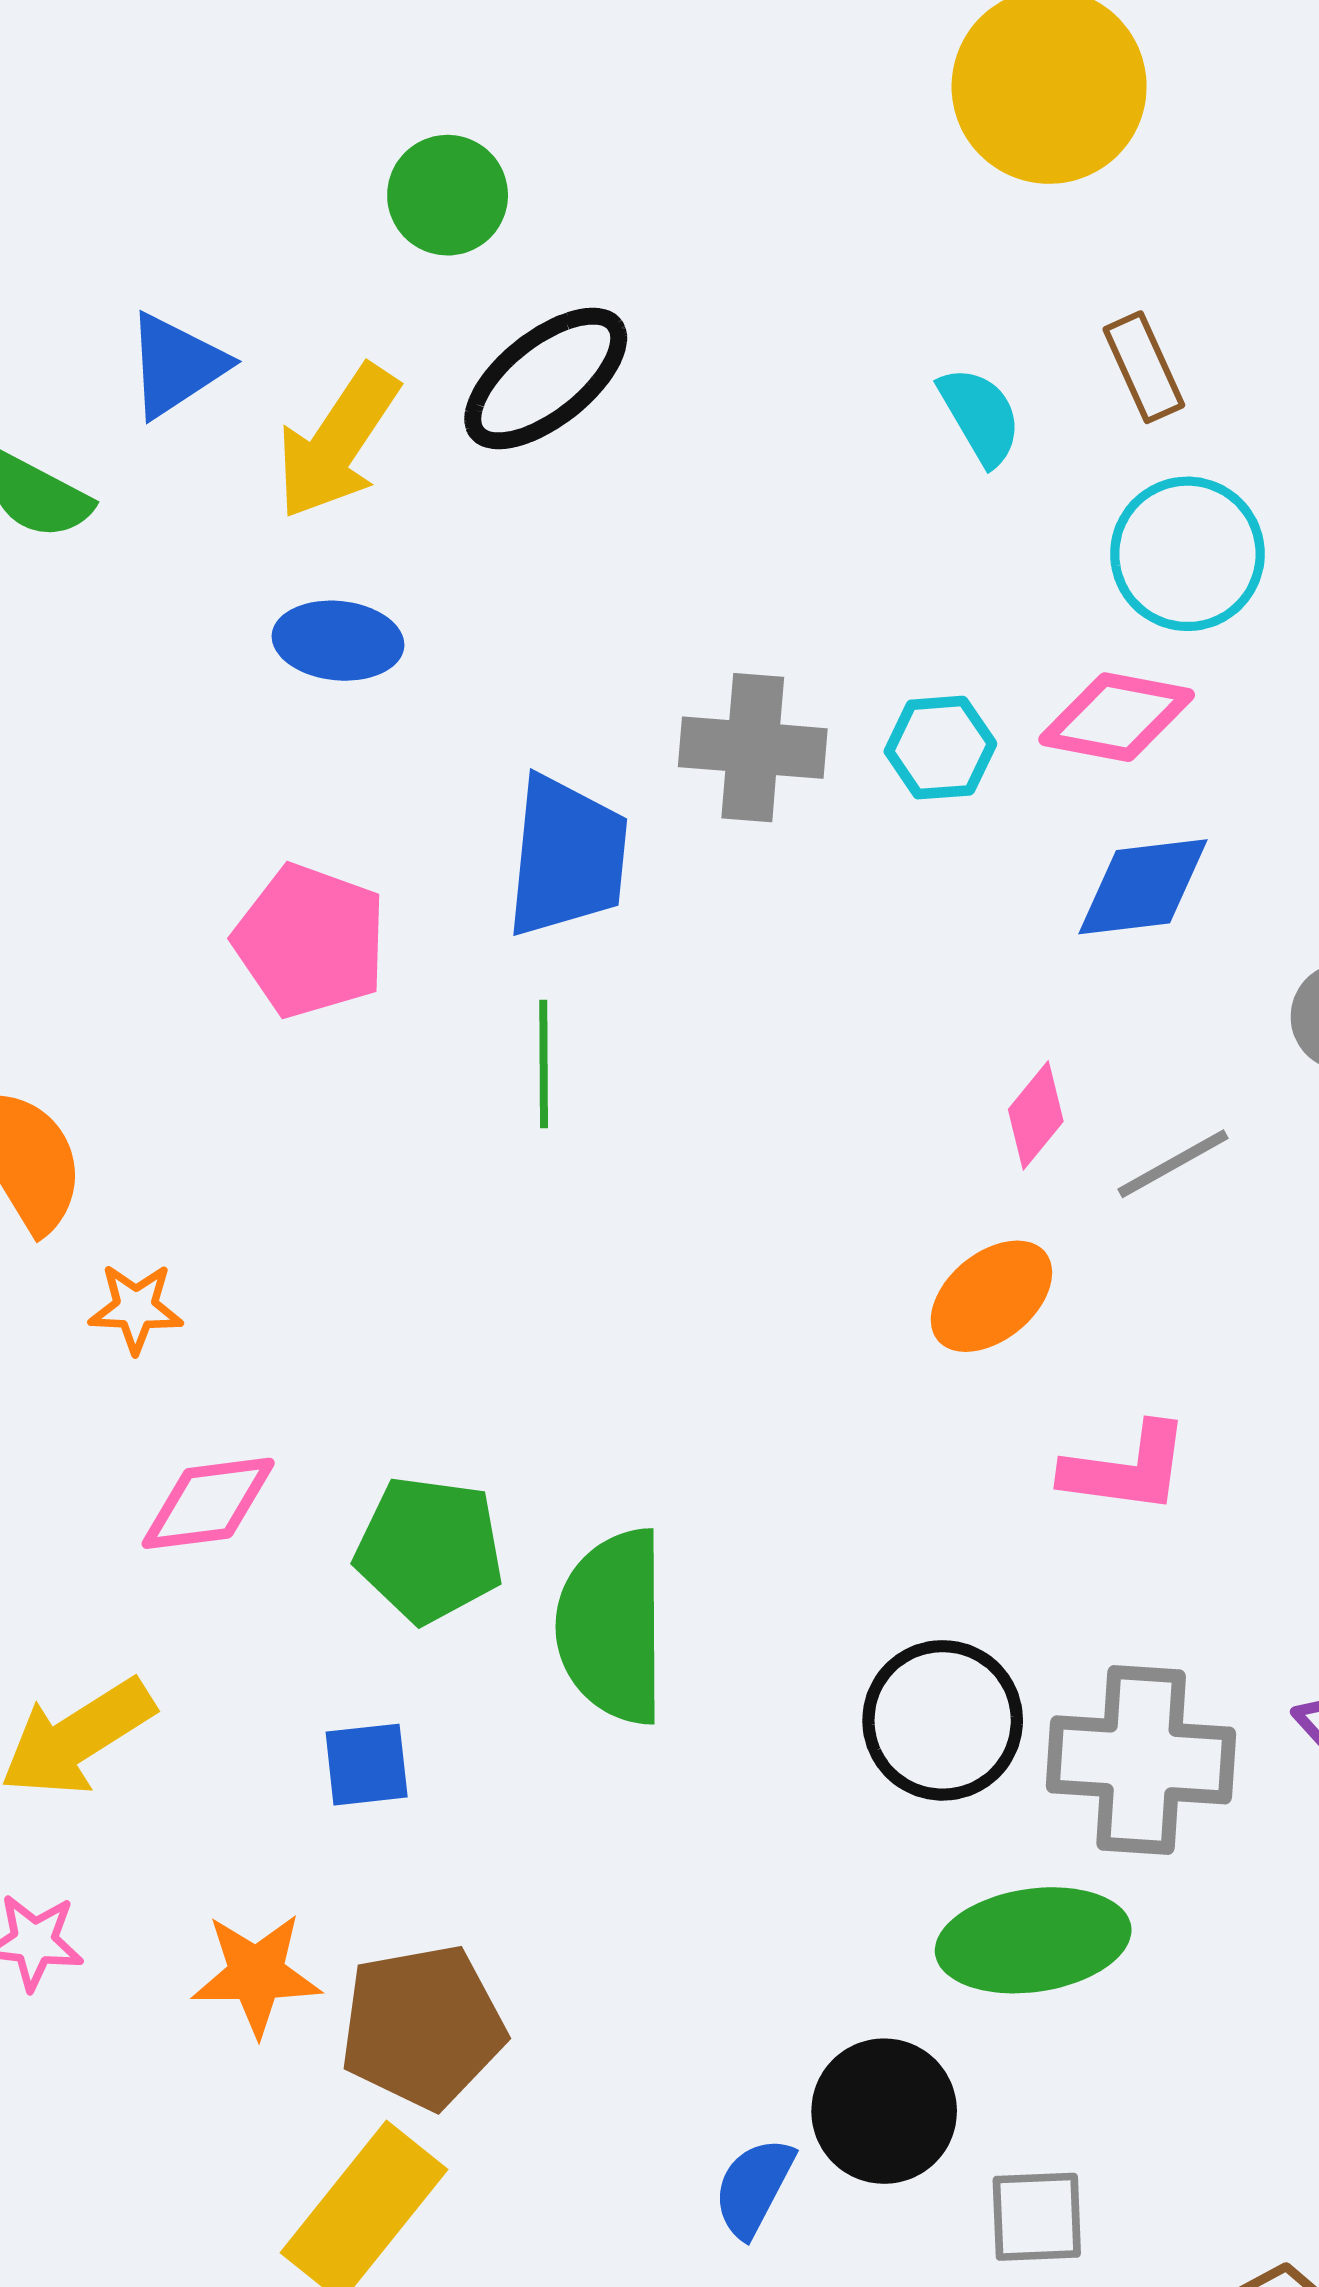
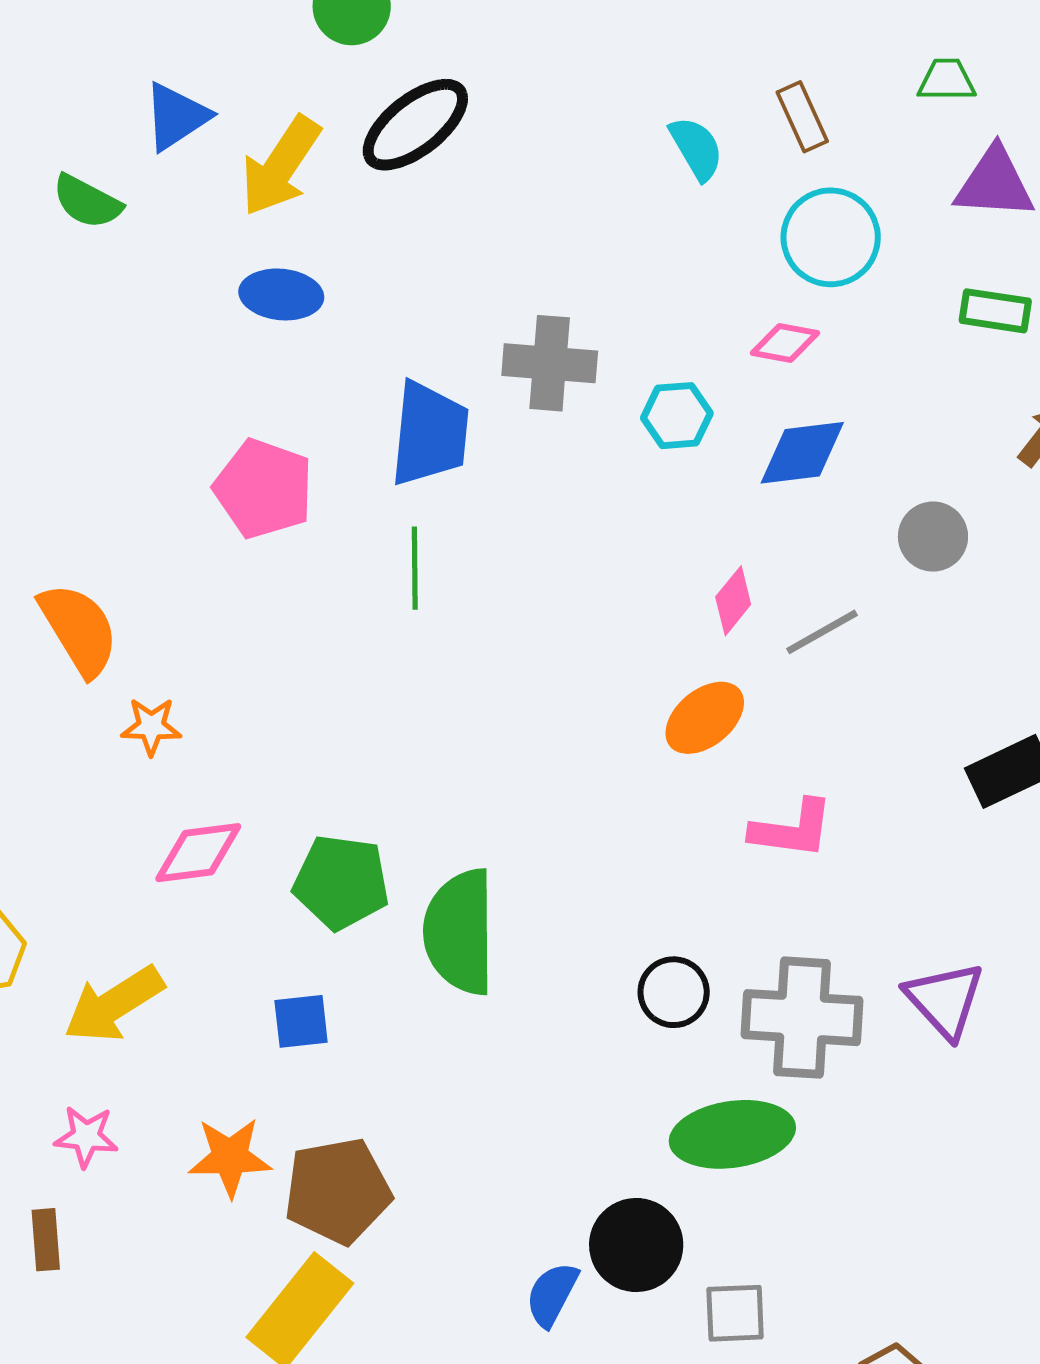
pink diamond: (1117, 717) -> (785, 343), size x0.7
cyan hexagon: (940, 748) -> (677, 416), moved
black circle: (943, 1720) -> (674, 992), size x0.7

